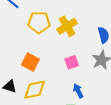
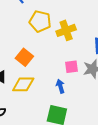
pink square: (72, 62) -> (72, 67), moved
blue arrow: (78, 91) -> (60, 86), moved

